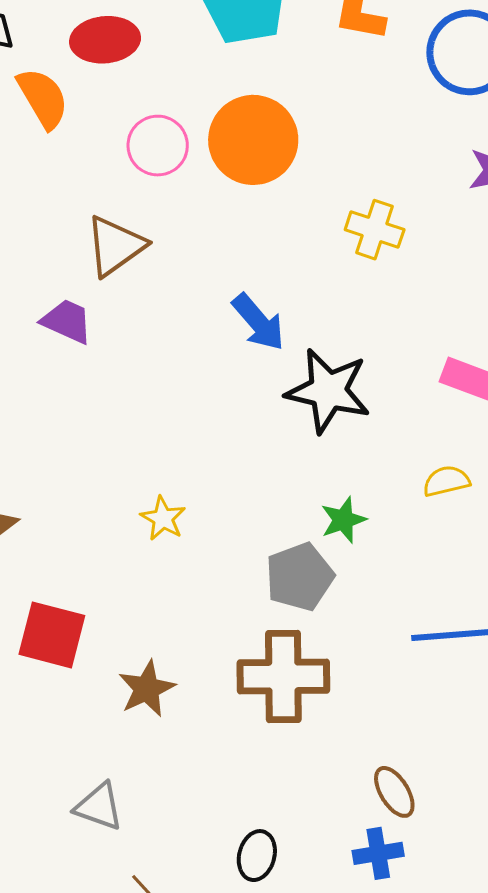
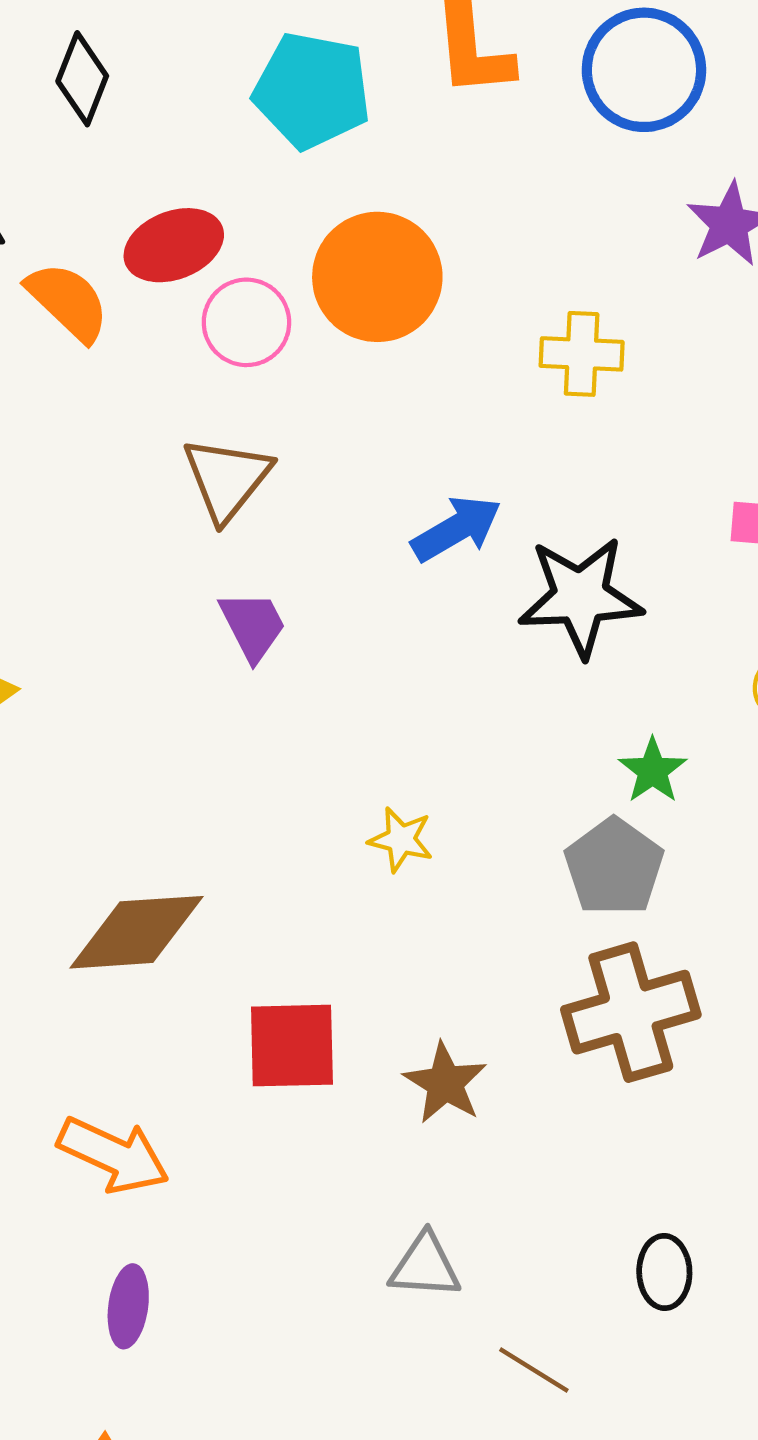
red ellipse: (105, 40) -> (174, 245), moved
purple trapezoid: (67, 321) -> (253, 626), moved, turned 54
blue arrow: (258, 322) -> (456, 529), turned -64

